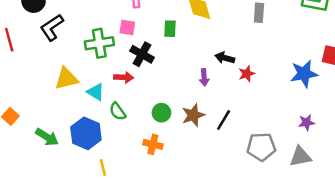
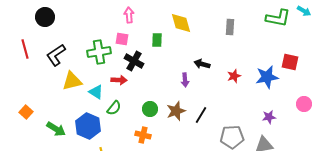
black L-shape: (52, 27) -> (56, 55), moved
red star: (247, 74) -> (234, 76), moved
green semicircle: (118, 111) -> (114, 108), turned -105

